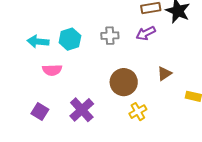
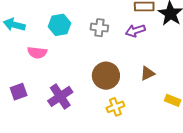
cyan arrow: (38, 42) -> (14, 25), moved
purple square: (40, 111) -> (19, 92), turned 30

